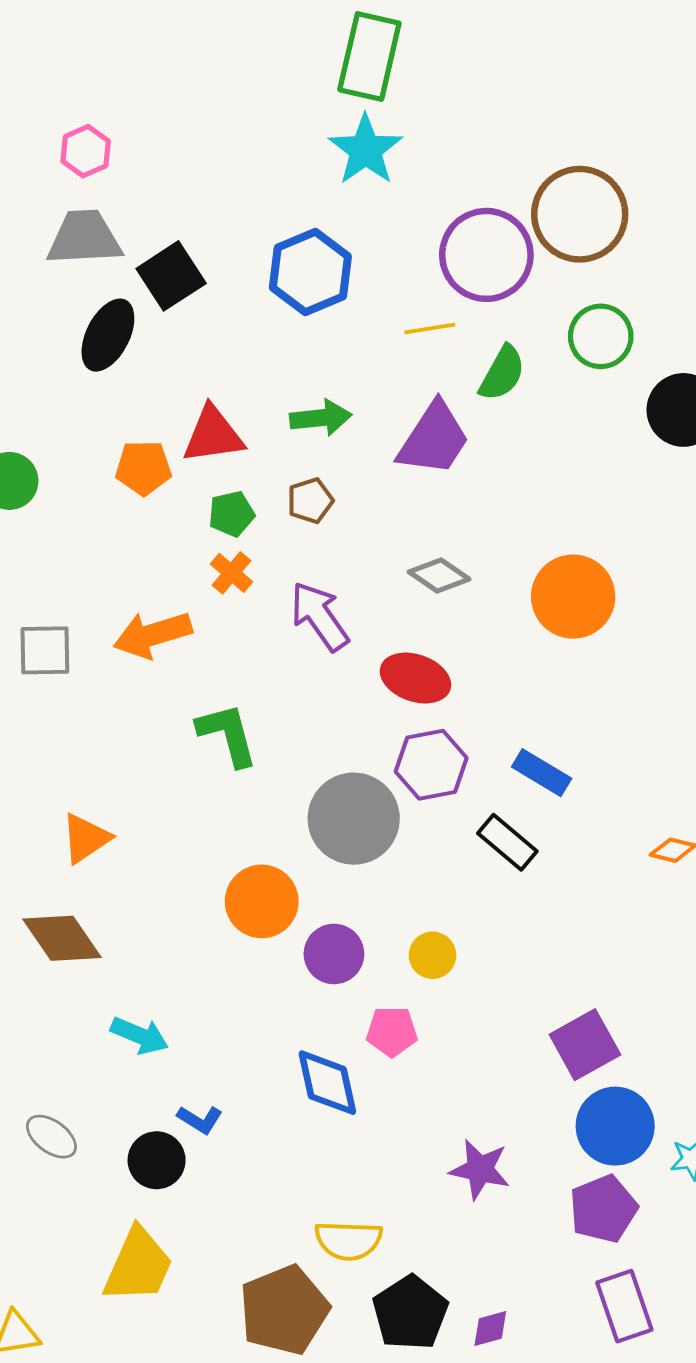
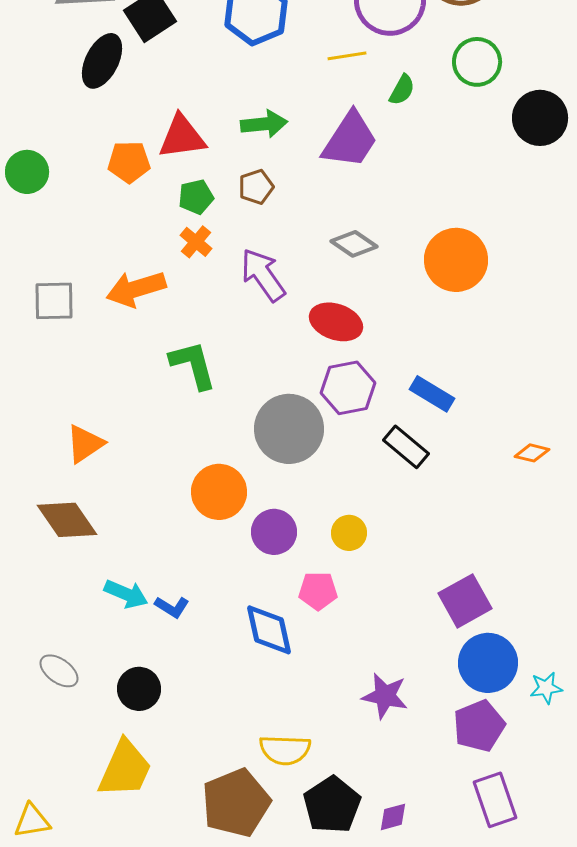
green semicircle: (502, 373) -> (402, 90), size x0.7
blue L-shape: (200, 1120) -> (172, 607), moved

